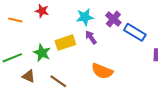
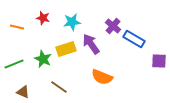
cyan star: (85, 17) -> (72, 22), moved
purple arrow: (91, 37) -> (91, 44), size x1.5
brown triangle: (29, 76) -> (23, 92), moved

